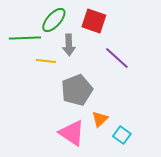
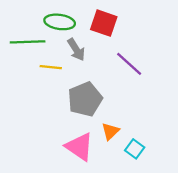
green ellipse: (54, 20) -> (60, 22), turned 56
gray arrow: (69, 45) -> (76, 50), turned -30

